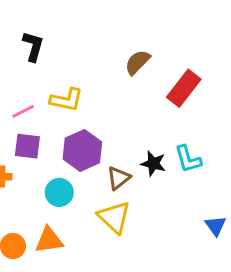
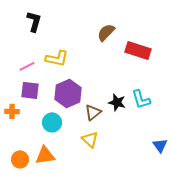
red rectangle: (184, 88) -> (138, 50), turned 70
yellow triangle: (114, 217) -> (90, 139), size x0.7

